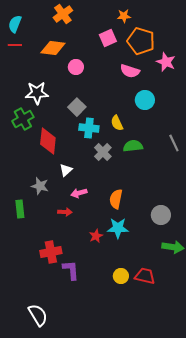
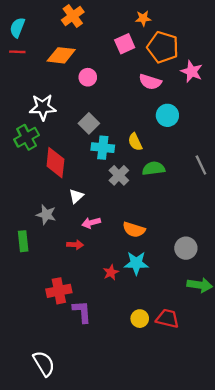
orange semicircle: (116, 199) -> (134, 230), turned -84

